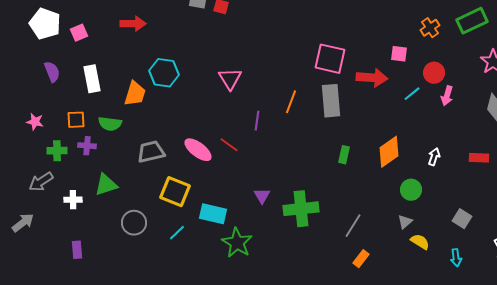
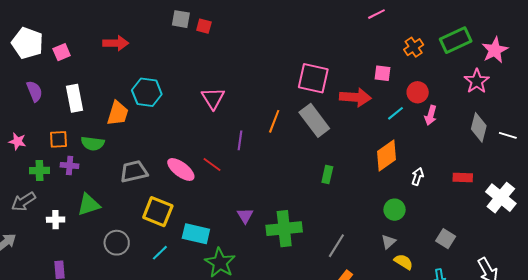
gray rectangle: (331, 101) -> (314, 120), turned -32
orange diamond: (389, 152) -> (386, 155), moved

